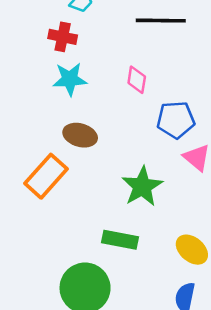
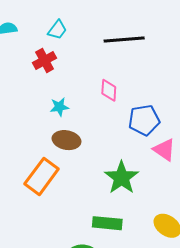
red cross: (63, 37) -> (45, 60), turned -35
cyan star: (70, 79) -> (59, 107), moved, size x0.7

